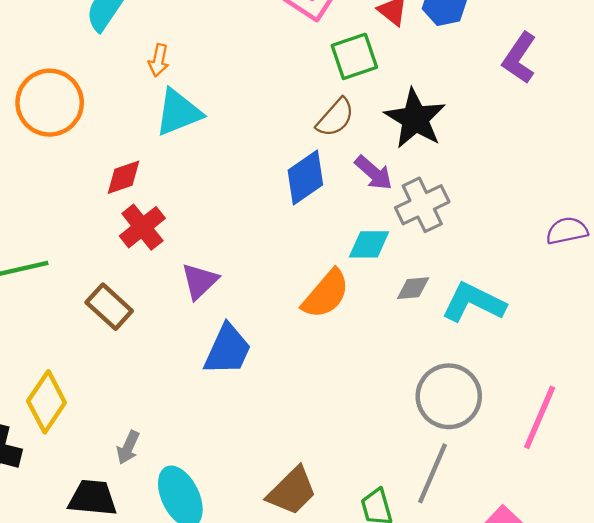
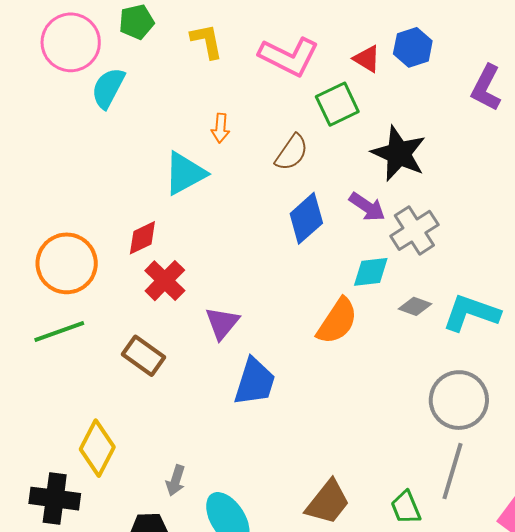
orange arrow: (159, 60) -> (220, 128), moved
orange circle: (50, 103) -> (67, 263), moved
brown semicircle: (335, 118) -> (292, 152), moved
gray diamond: (413, 288) -> (415, 306), turned 32

